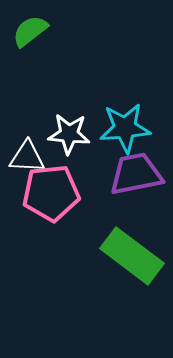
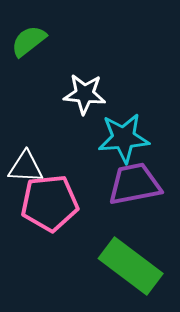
white star: (69, 134) -> (85, 94), moved

